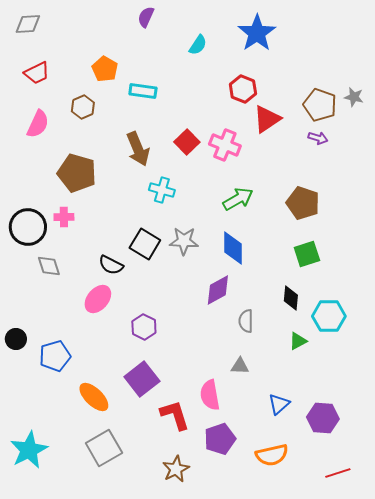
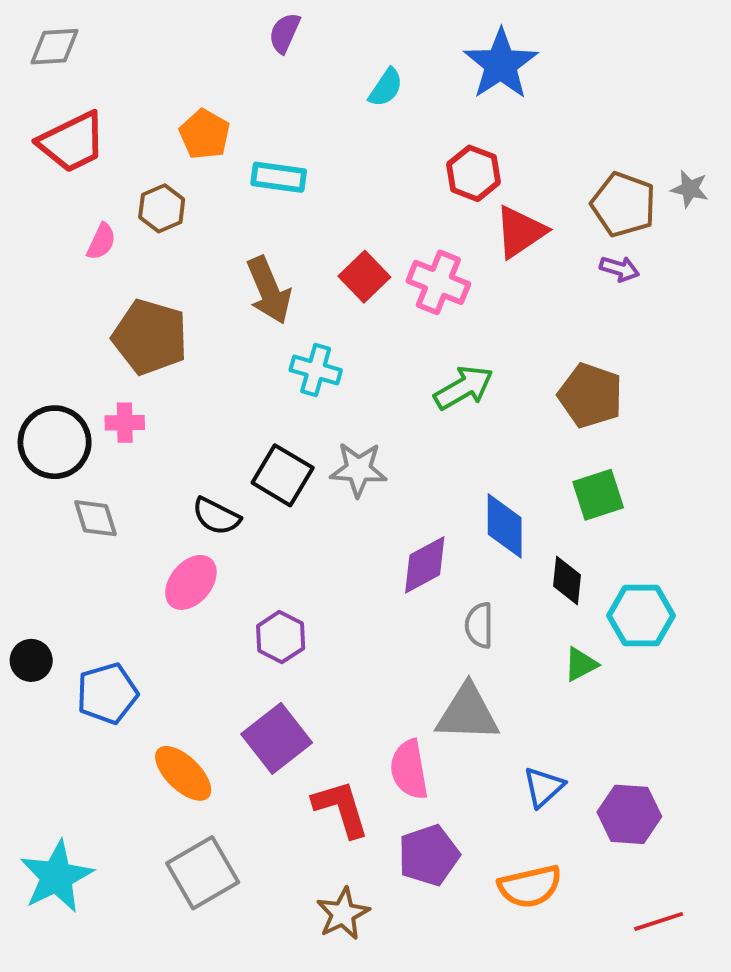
red trapezoid: (37, 73) -> (72, 142), size x1.4
pink semicircle: (38, 124) -> (101, 241), moved, size x0.7
blue diamond: (233, 248) -> (505, 526), moved
gray triangle: (240, 366) -> (468, 713), size x1.8

